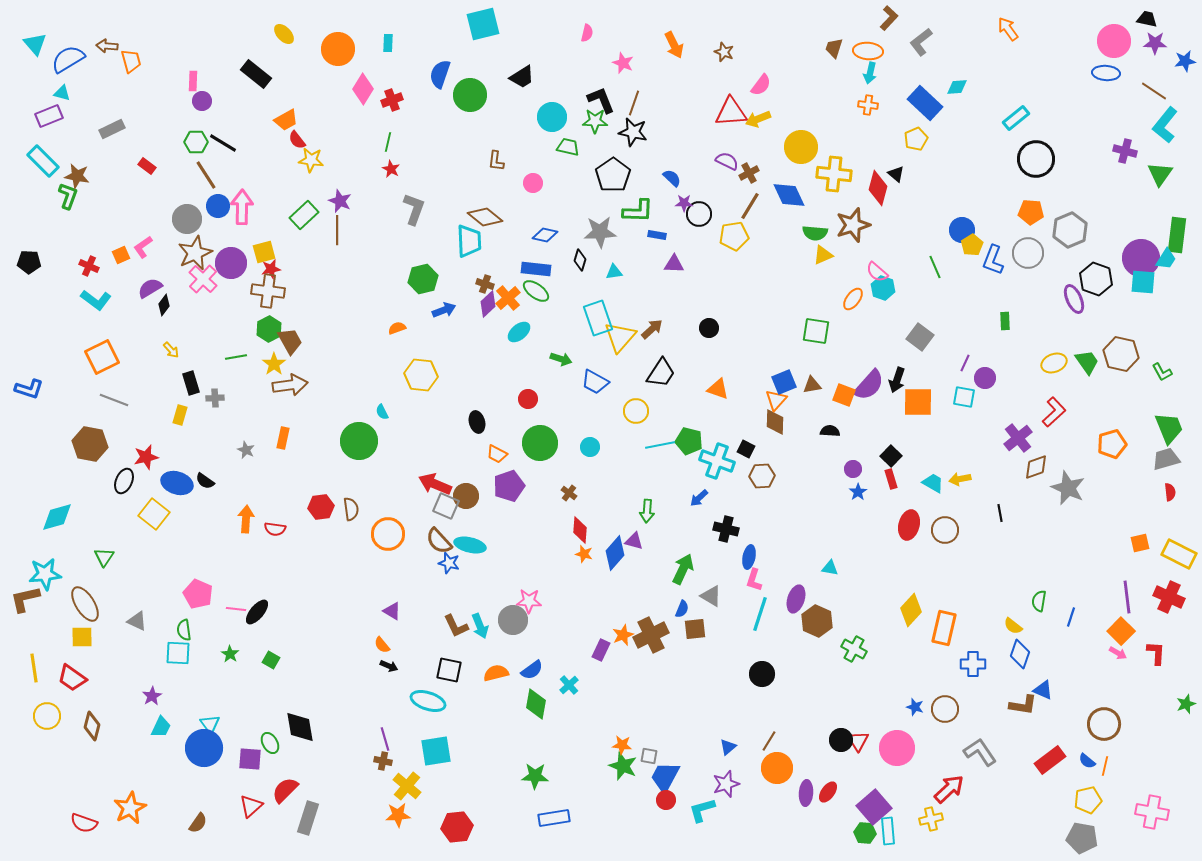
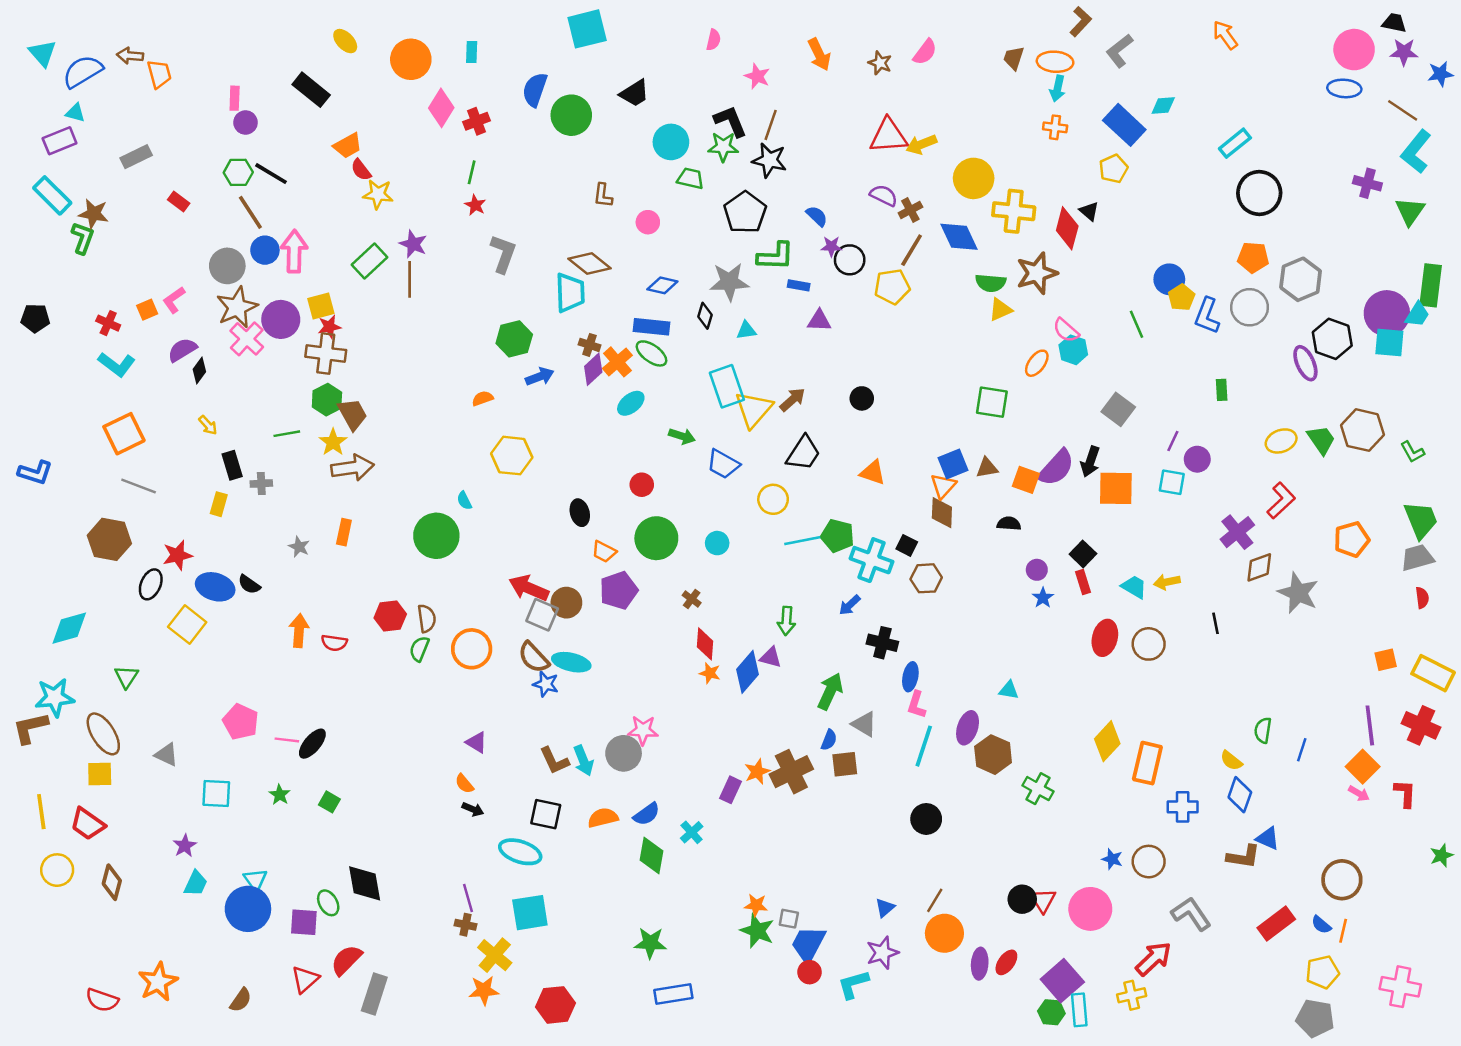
pink semicircle: (761, 85) -> (925, 52), moved
green semicircle: (184, 630) -> (419, 649), moved, turned 30

